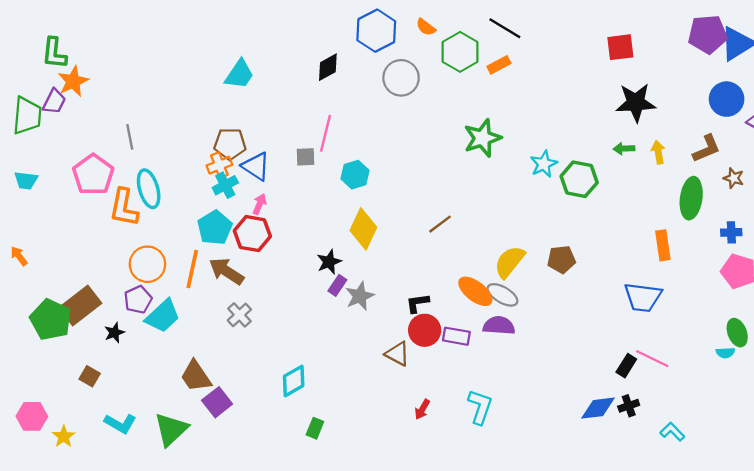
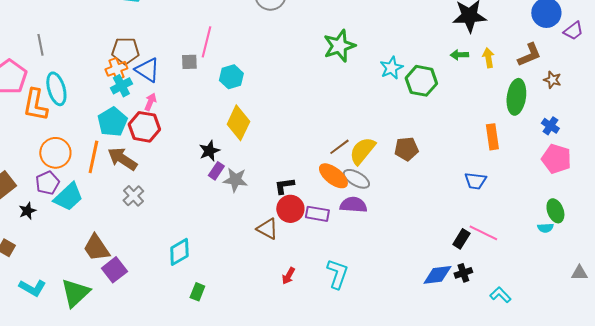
brown line: (440, 224) -> (339, 147), moved
blue cross: (731, 232) -> (550, 126), turned 36
gray star: (360, 296) -> (235, 180), turned 30
blue trapezoid: (643, 297) -> (475, 181), size x0.7

